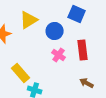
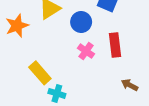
brown arrow: (87, 83) -> (130, 85), moved

